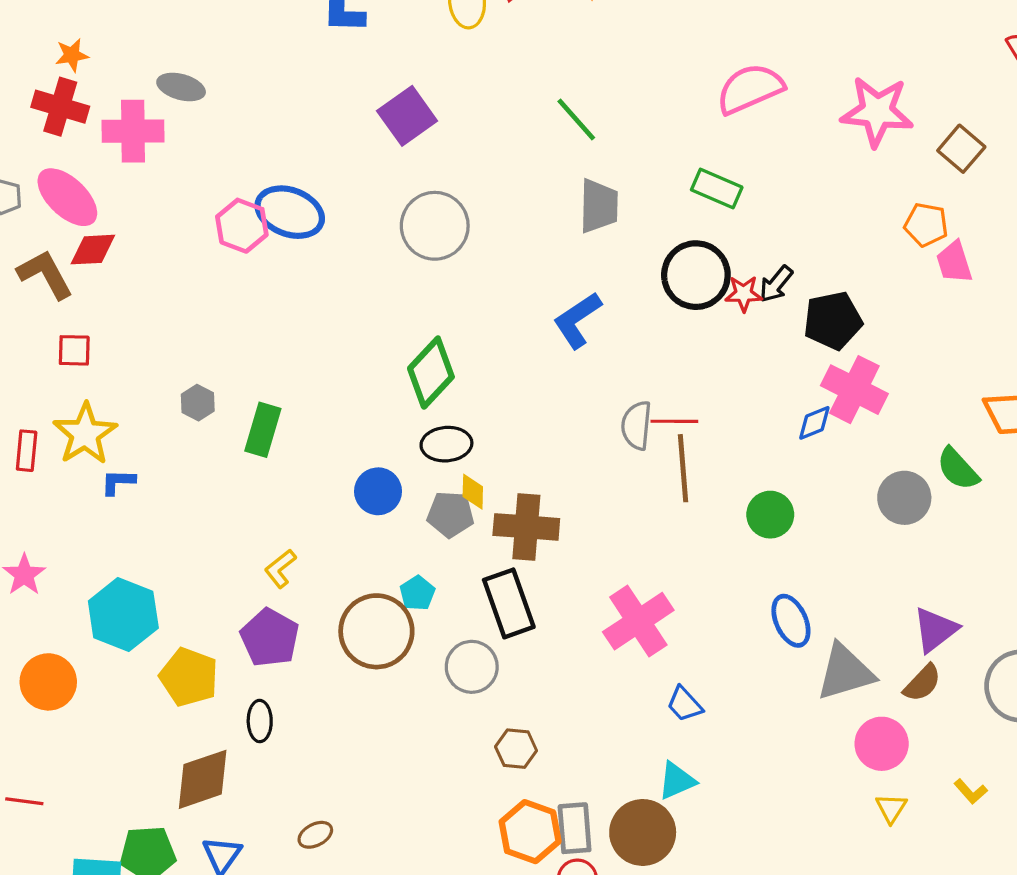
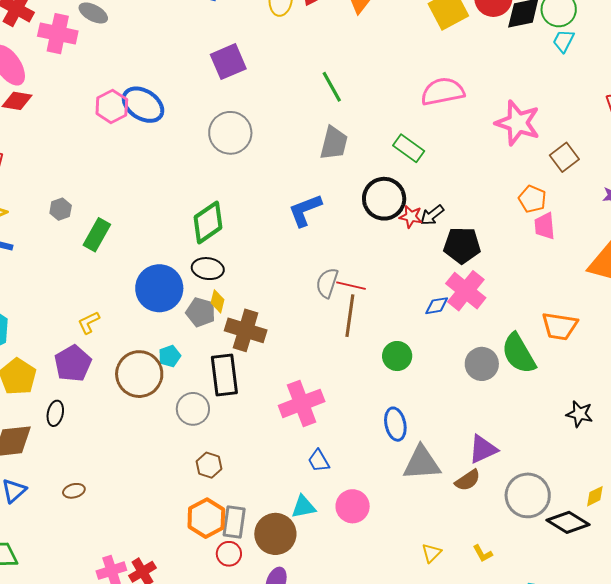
green semicircle: (958, 469) -> (519, 353), size x1.4
blue circle: (378, 491) -> (159, 288), size x1.6
pink circle: (882, 744) -> (353, 506), moved

